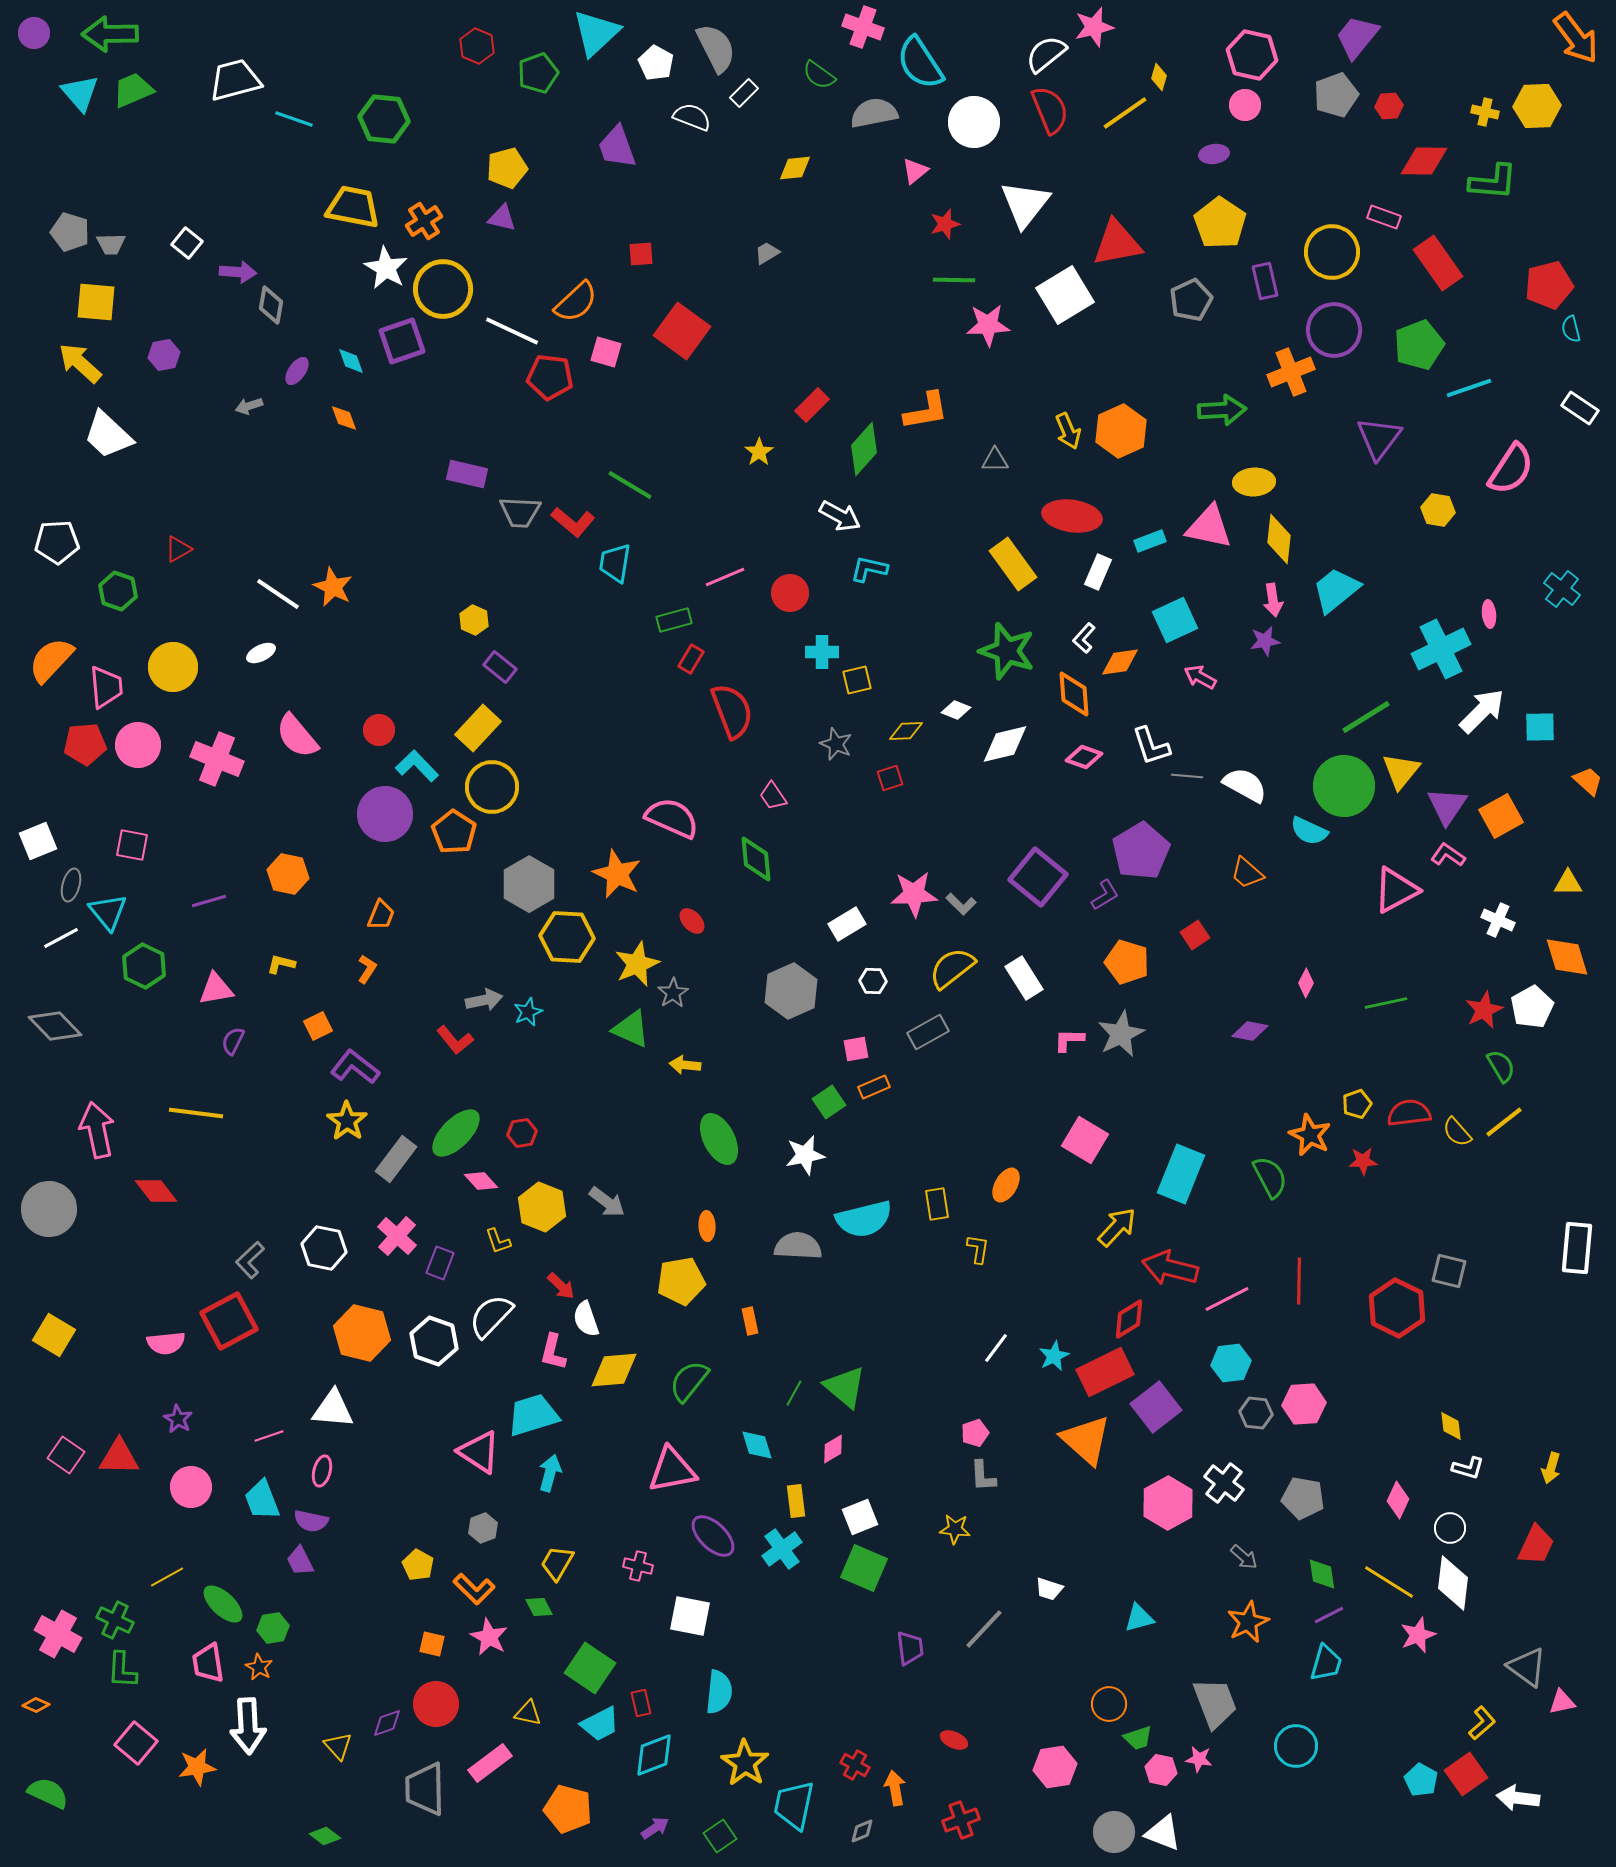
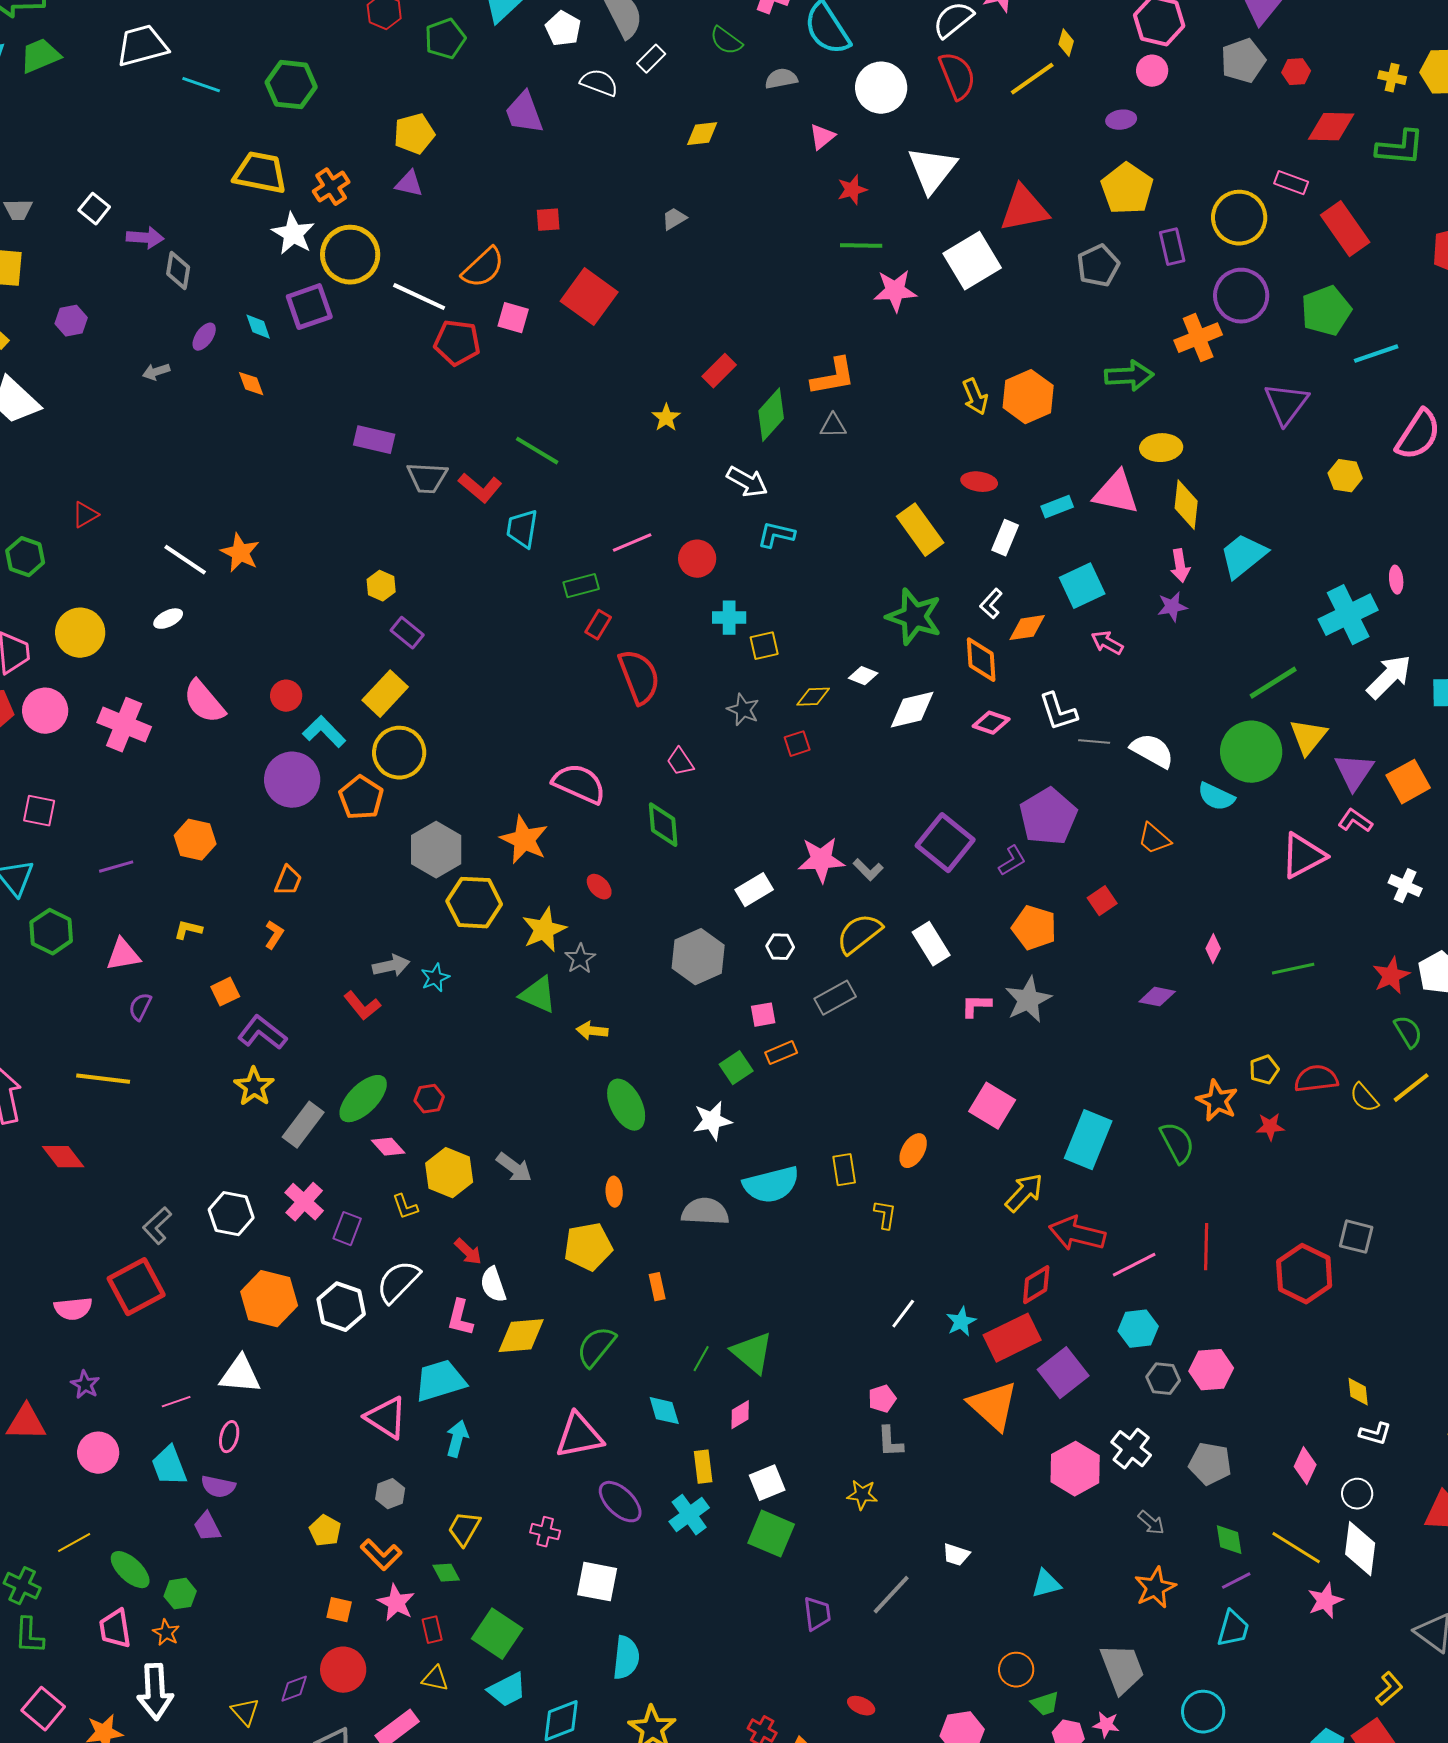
gray semicircle: (874, 113) -> (781, 79), size x0.7
gray triangle: (995, 460) -> (833, 426), moved
red ellipse: (1072, 516) -> (979, 482), size x0.6
red rectangle: (641, 1703) -> (432, 1630), moved

